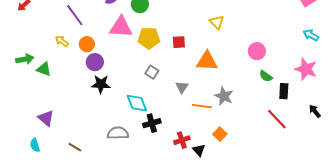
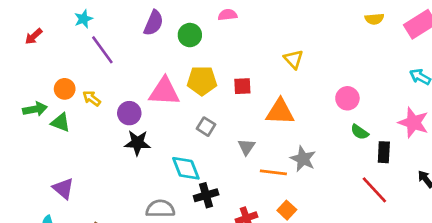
pink triangle: (121, 27) -> (164, 92), moved
yellow arrow: (62, 41) -> (92, 98), moved
orange circle: (87, 44) -> (65, 89), moved
orange square: (220, 134) -> (287, 210), moved

